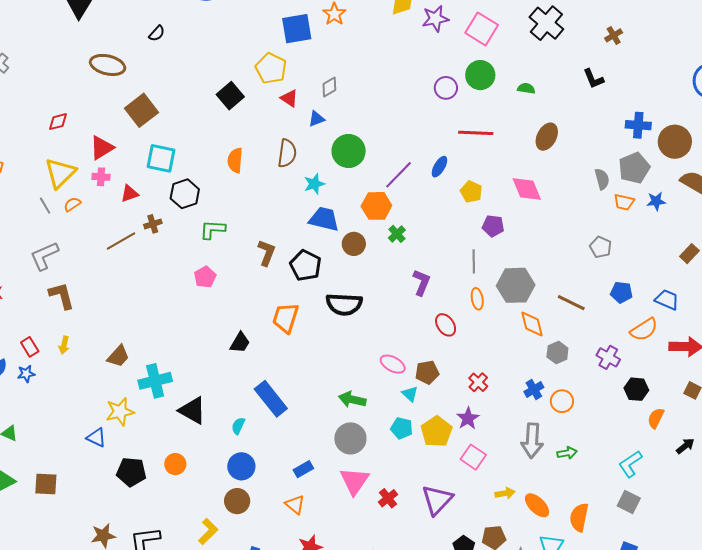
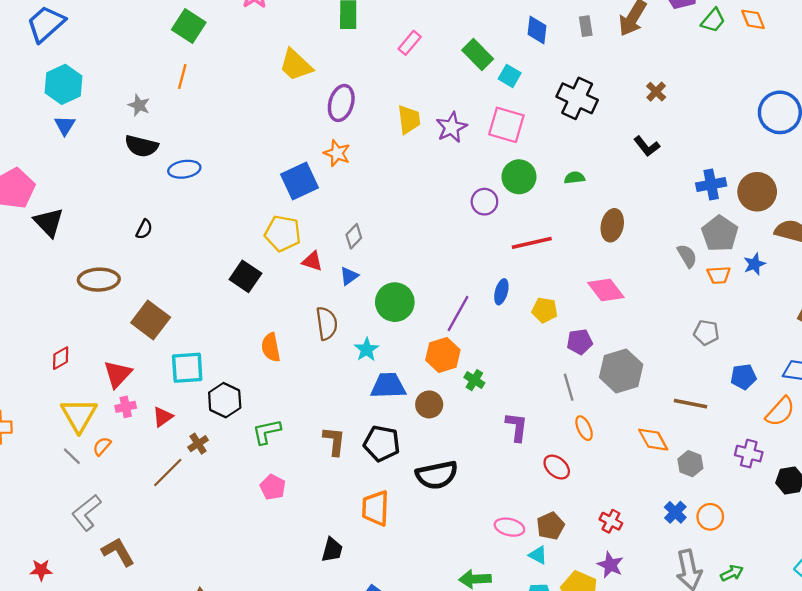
gray hexagon: (516, 285) -> (621, 371), moved

